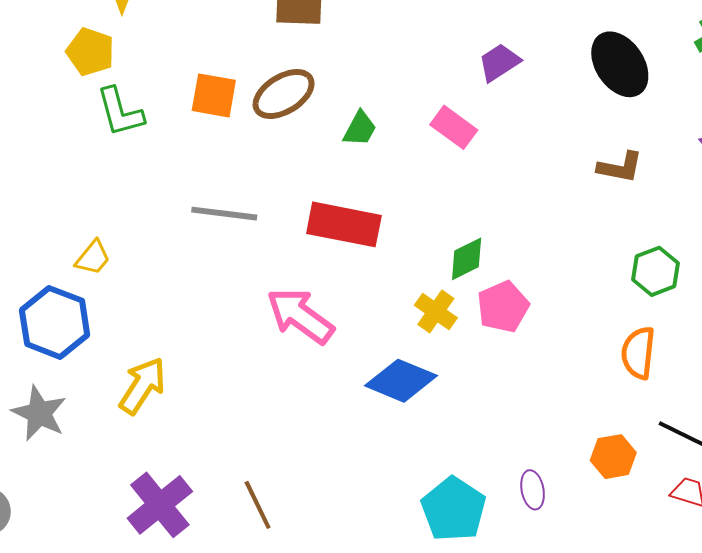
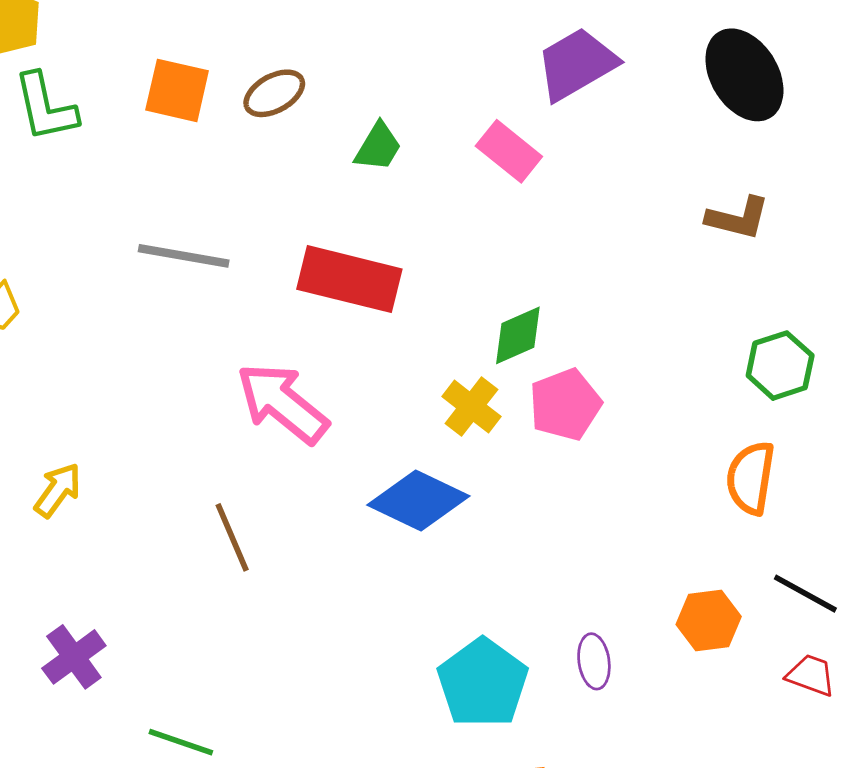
purple trapezoid: (499, 62) -> (577, 64), size x1.4
brown ellipse: (284, 94) -> (274, 93), size x0.7
yellow arrow: (142, 386) -> (58, 490), size x0.7
purple cross: (160, 505) -> (74, 657), size x0.7
brown line: (258, 505) -> (232, 537), moved

